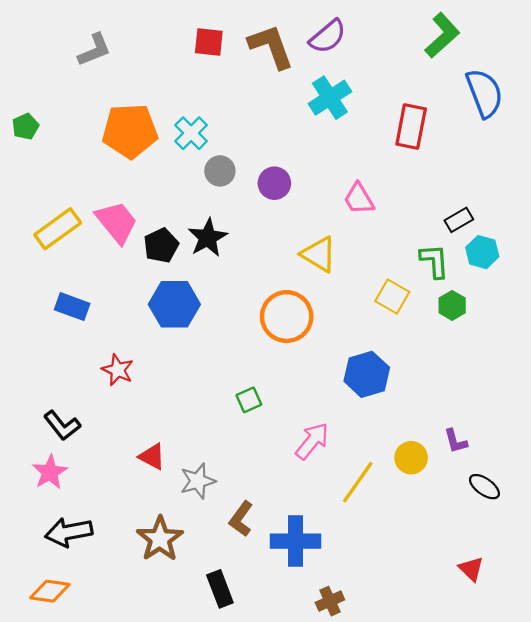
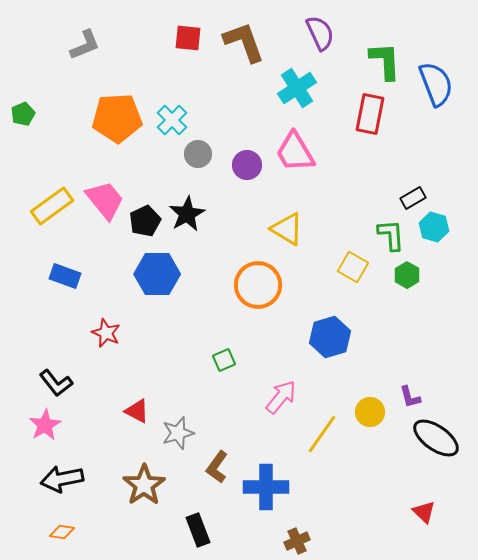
green L-shape: (442, 35) -> (385, 61), moved, turned -51
purple semicircle: (328, 36) -> (320, 33), moved, turned -75
pink trapezoid: (359, 199) -> (295, 152), moved, size x1.4
black ellipse: (484, 487) -> (436, 438), size x1.6
orange diamond: (50, 591) -> (62, 532), moved, size x0.7

